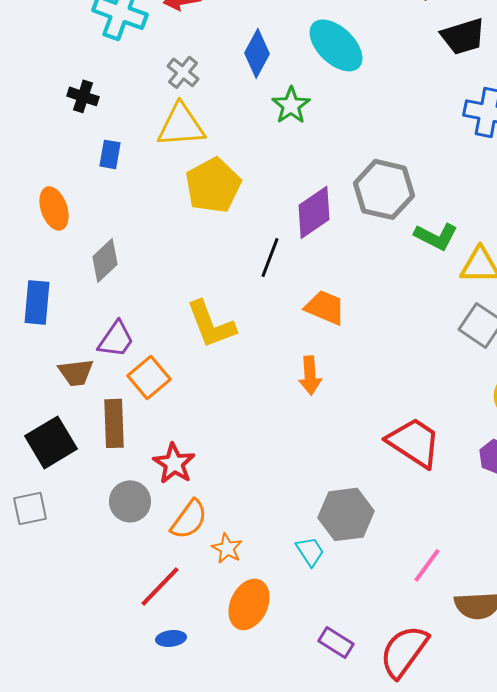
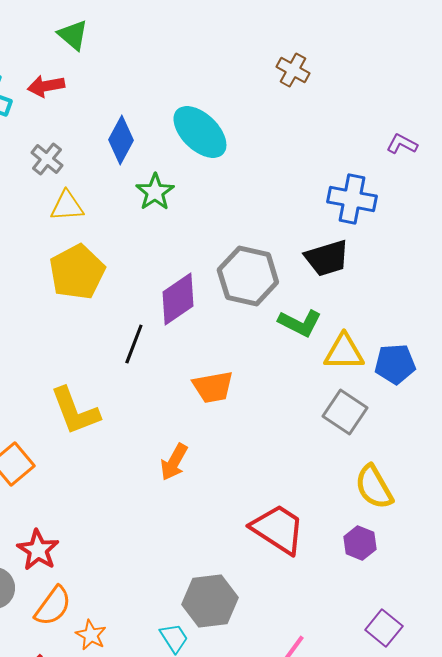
black trapezoid: (463, 36) -> (327, 258), moved
yellow triangle: (181, 125) -> (67, 206), moved, size x0.7
orange trapezoid: (325, 307) -> (213, 387), moved, turned 147
orange arrow: (310, 375) -> (174, 462), turned 33

